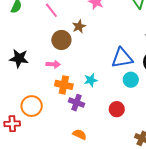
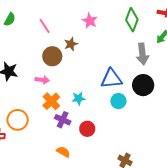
orange cross: (64, 85) -> (51, 101), turned 30
red circle: (117, 109) -> (87, 129), moved

